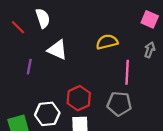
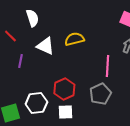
red line: (18, 27) -> (10, 36), moved
yellow semicircle: (107, 42) -> (74, 39), moved
gray pentagon: (119, 104) -> (100, 94), turned -30

